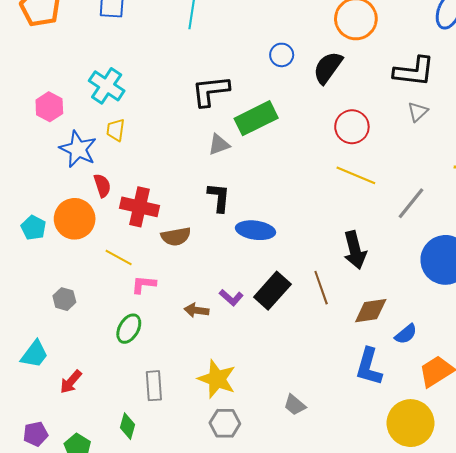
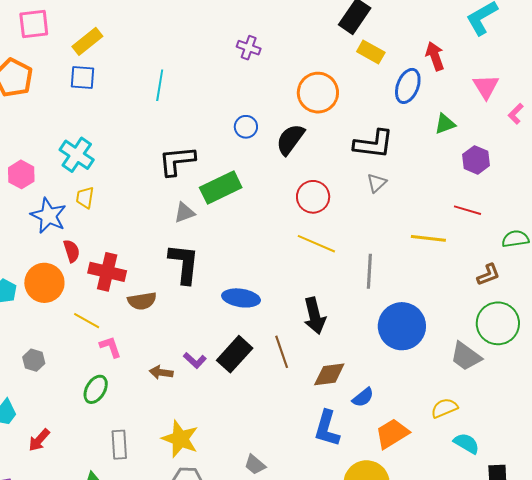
black L-shape: (219, 197) -> (184, 264), size x1.4
gray line: (411, 203) -> (369, 271), turned -36
blue ellipse: (255, 230) -> (241, 298), moved
pink L-shape: (144, 284) -> (110, 347), turned 65

